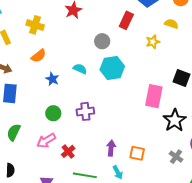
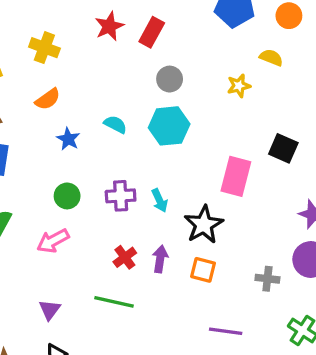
red rectangle: (126, 20) -> (152, 32), moved
gray circle: (102, 41) -> (170, 79), moved
black star: (175, 120) -> (204, 225), moved
red cross: (68, 151) -> (125, 257), moved
gray cross: (176, 157) -> (267, 279), turned -32
cyan arrow: (118, 172) -> (160, 200), moved

